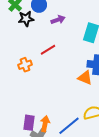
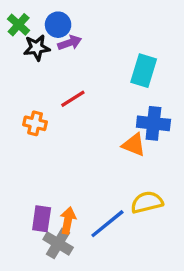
purple arrow: (58, 20) -> (70, 43), moved
orange cross: (25, 65) -> (35, 123), turned 32

